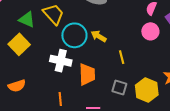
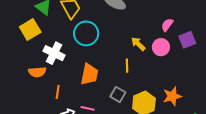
yellow arrow: (99, 36) -> (138, 44), moved
white cross: (61, 61) -> (54, 53), moved
orange semicircle: (17, 86) -> (37, 72), moved

